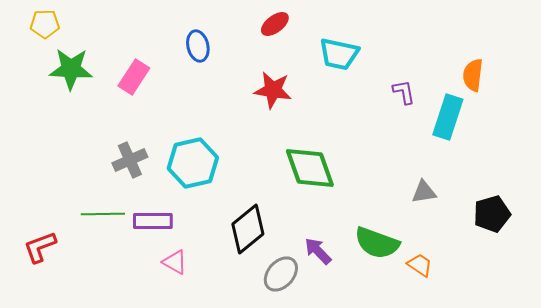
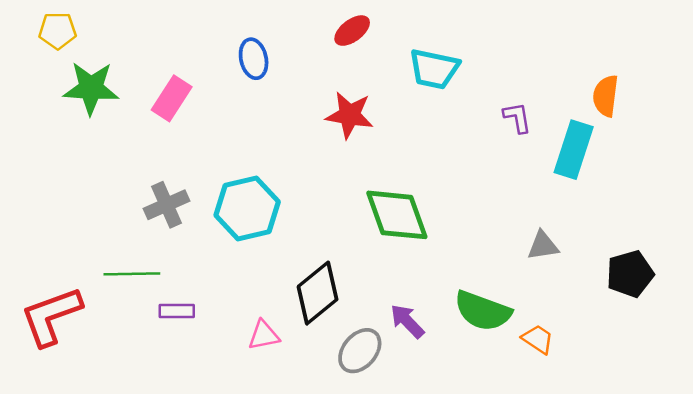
purple rectangle: (153, 221) -> (177, 311), moved, size x0.7
red L-shape: (40, 247) -> (51, 316), size x1.5
pink triangle: (175, 262) -> (264, 335), moved, turned -40

